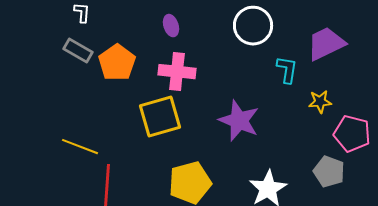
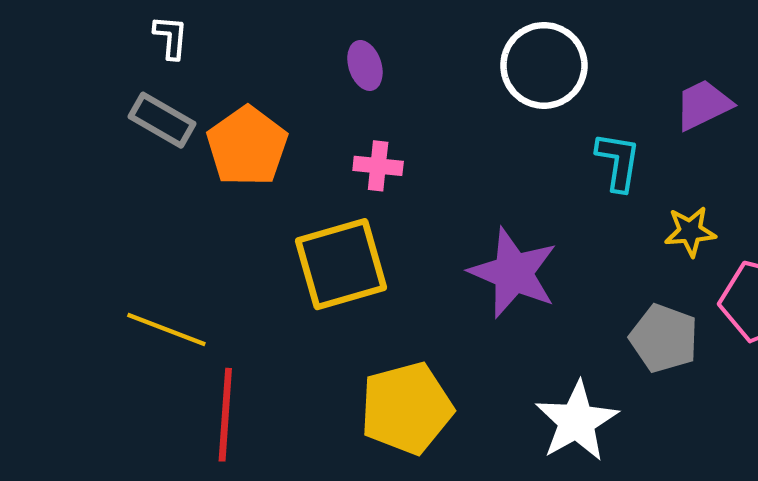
purple trapezoid: (326, 44) -> (703, 105), size x0.7
pink cross: (177, 72) -> (378, 166), size x0.6
gray pentagon: (329, 172) -> (664, 338), moved

